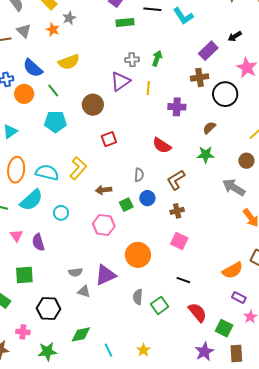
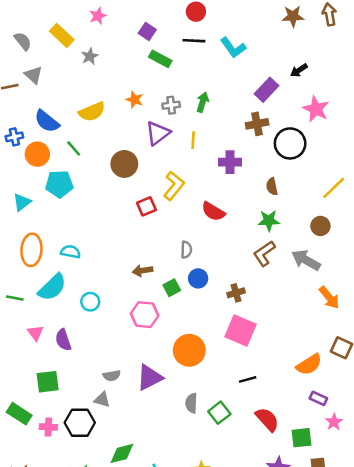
green rectangle: (125, 22) -> (160, 59), turned 36
orange star: (53, 30) -> (135, 100), moved
cyan pentagon: (55, 122) -> (59, 184), moved
brown semicircle: (209, 128) -> (272, 187), turned -56
yellow L-shape: (78, 168) -> (174, 186), moved
cyan semicircle: (47, 172) -> (70, 252), size x0.7
brown L-shape: (176, 180) -> (264, 253), moved
pink square: (179, 241) -> (240, 331), size x1.4
black line: (183, 280) -> (248, 379), turned -32
gray triangle: (84, 291) -> (102, 400), moved
green square: (224, 328) -> (302, 438), turned -30
pink cross: (23, 332) -> (48, 427), moved

